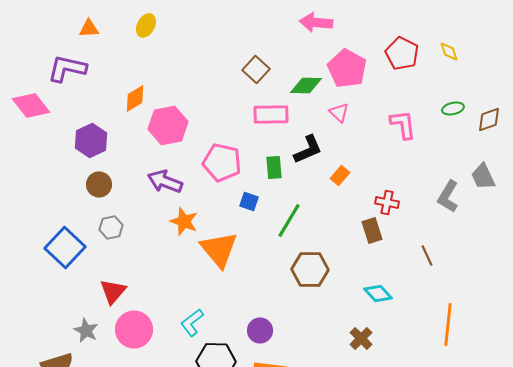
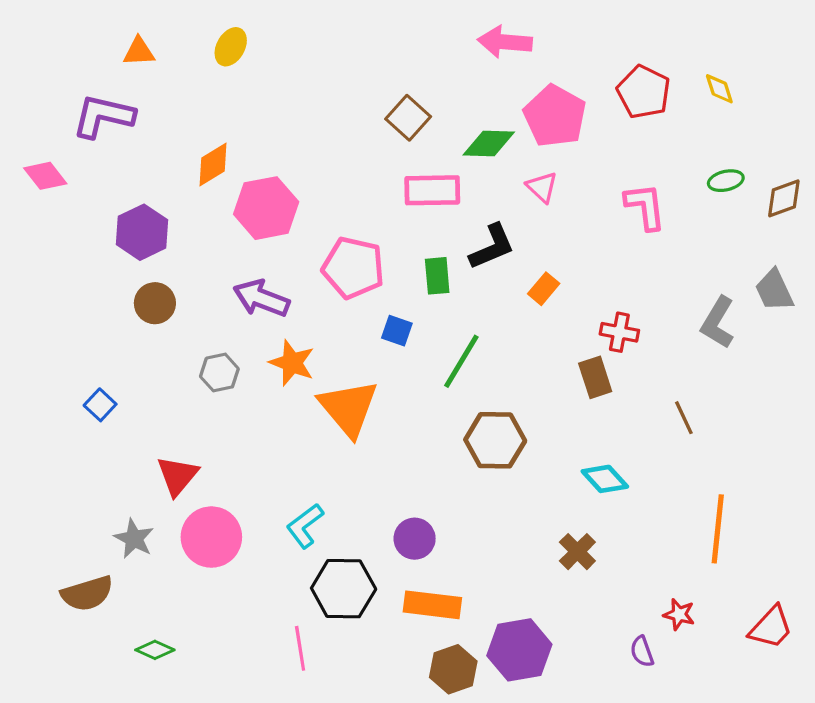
pink diamond: (31, 105) -> (45, 176), size x0.7
gray hexagon: (111, 227) -> (219, 373), moved
blue square: (65, 247) -> (100, 405), size x0.5

